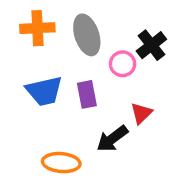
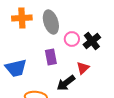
black cross: (151, 45) -> (92, 41), moved
blue trapezoid: (44, 91) -> (16, 68), moved

